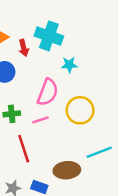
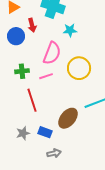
red arrow: (24, 48) -> (32, 25), moved
brown ellipse: (67, 170) -> (68, 118), turned -45

